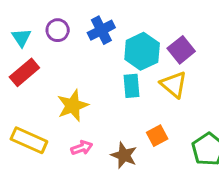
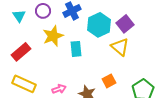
red rectangle: (24, 72) -> (21, 52), moved
cyan rectangle: (131, 86) -> (76, 49), moved
yellow star: (73, 106) -> (53, 36), moved

